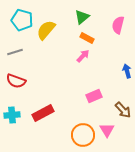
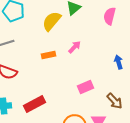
yellow semicircle: (46, 30) -> (52, 21), moved
orange rectangle: (87, 38) -> (49, 55), moved, turned -40

